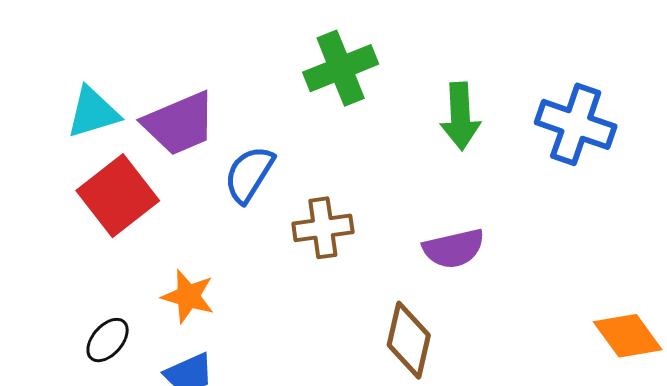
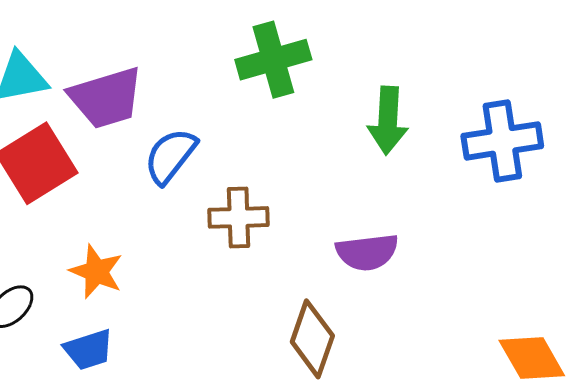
blue cross: (576, 124) -> (502, 141), turned -34

